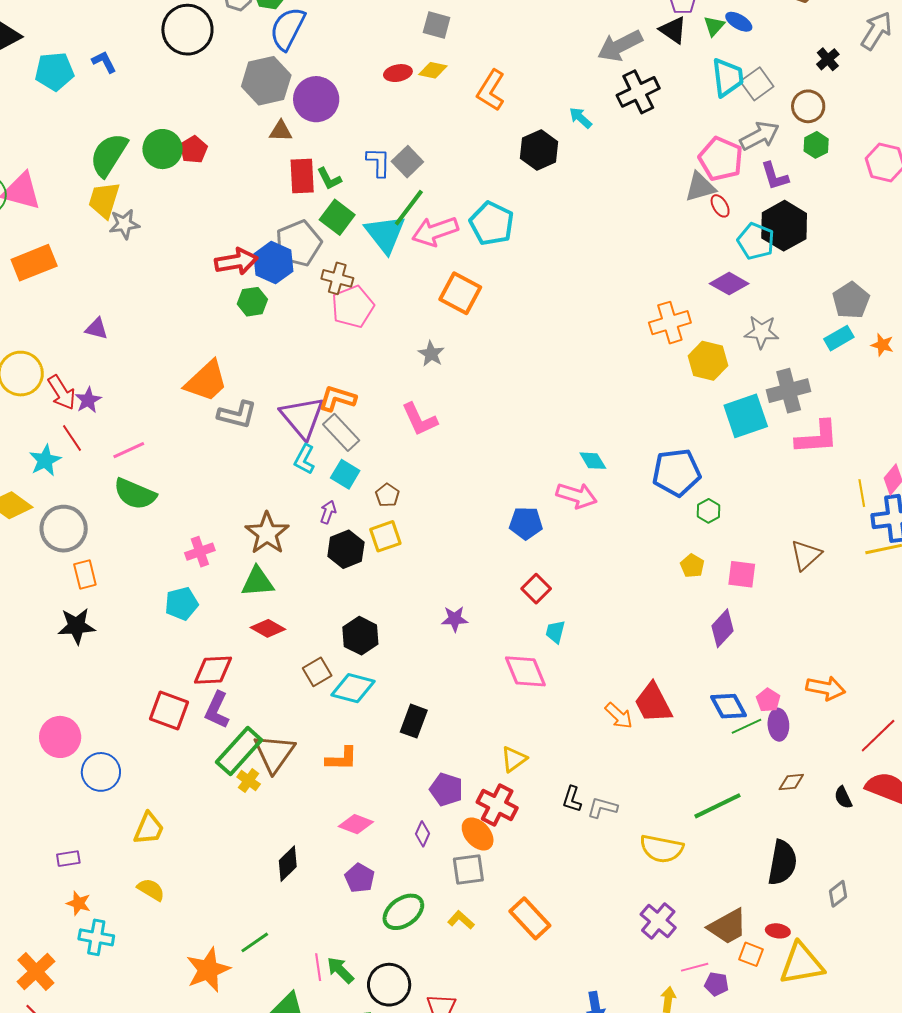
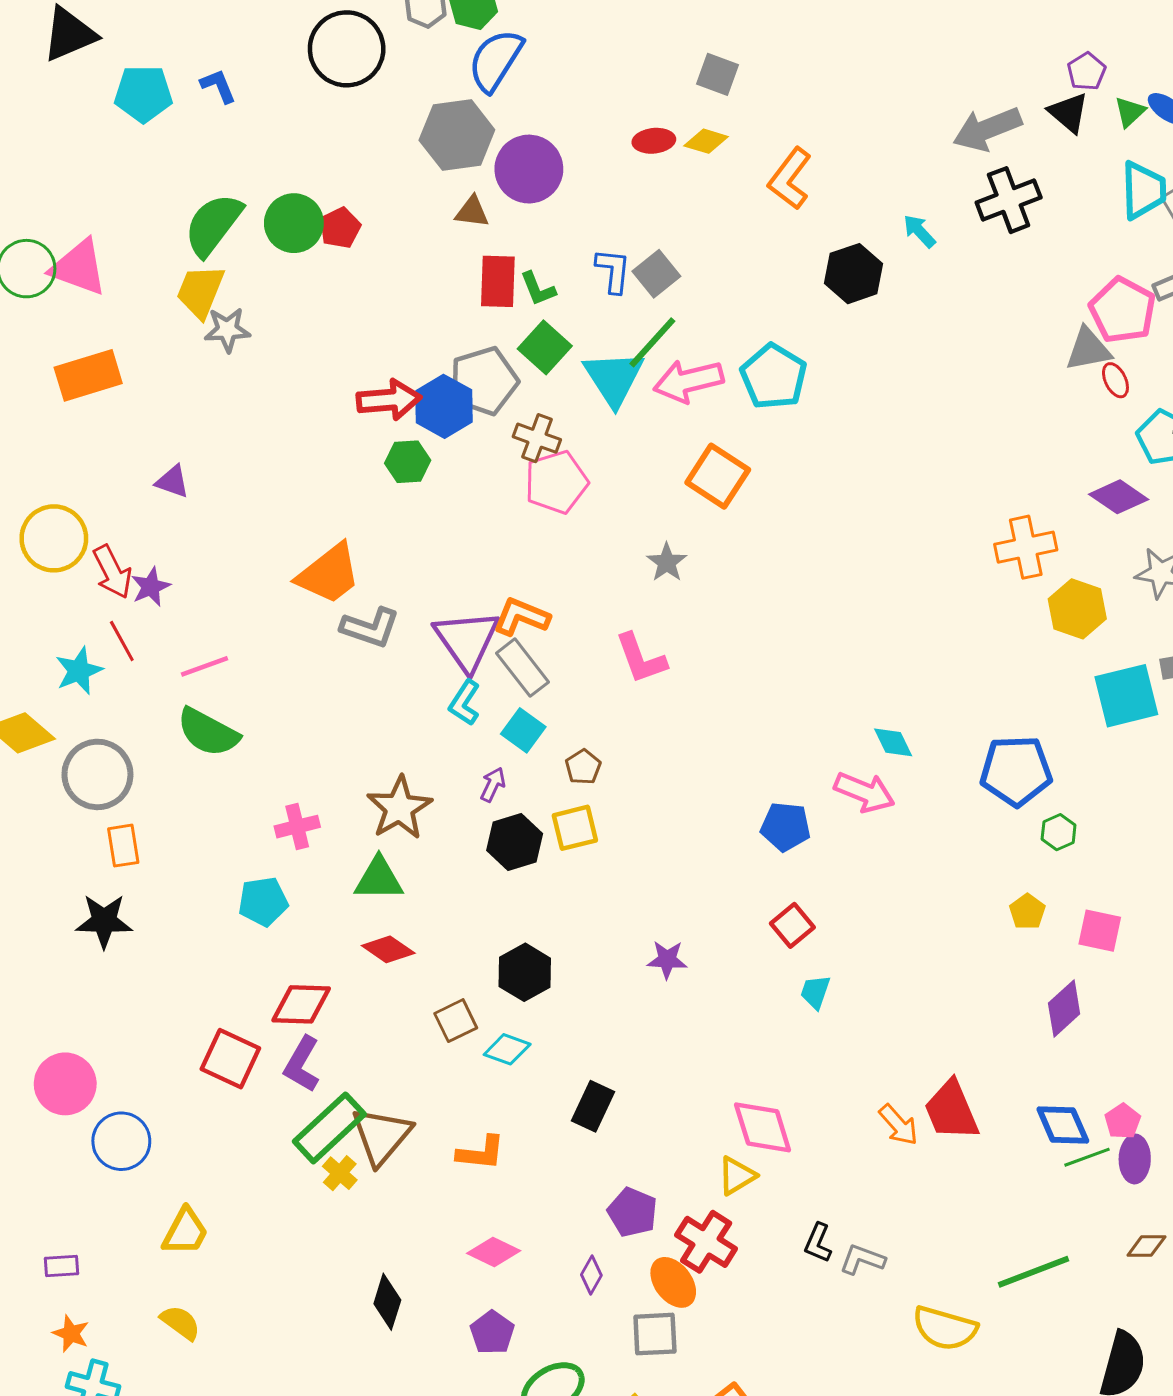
pink diamond: (525, 671) -> (763, 1127), moved
cyan diamond: (353, 688) -> (507, 1049), size x0.7
black diamond: (288, 864) -> (387, 1302), turned -33

